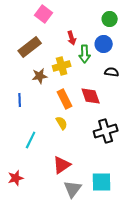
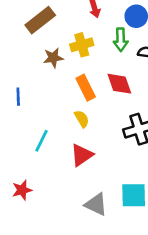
green arrow: (85, 54) -> (121, 40), moved
blue line: (20, 100) -> (18, 97), moved
red triangle: (62, 165) -> (82, 155), moved
gray triangle: (73, 189) -> (96, 204), turned -42

